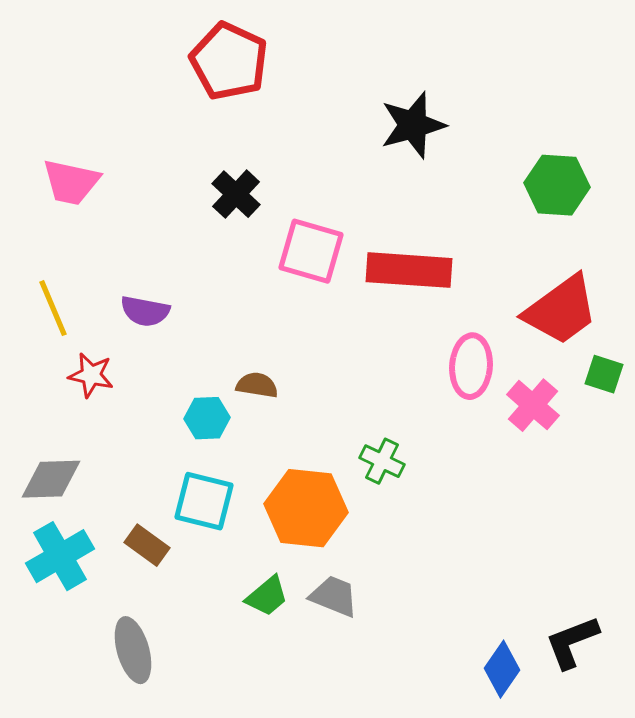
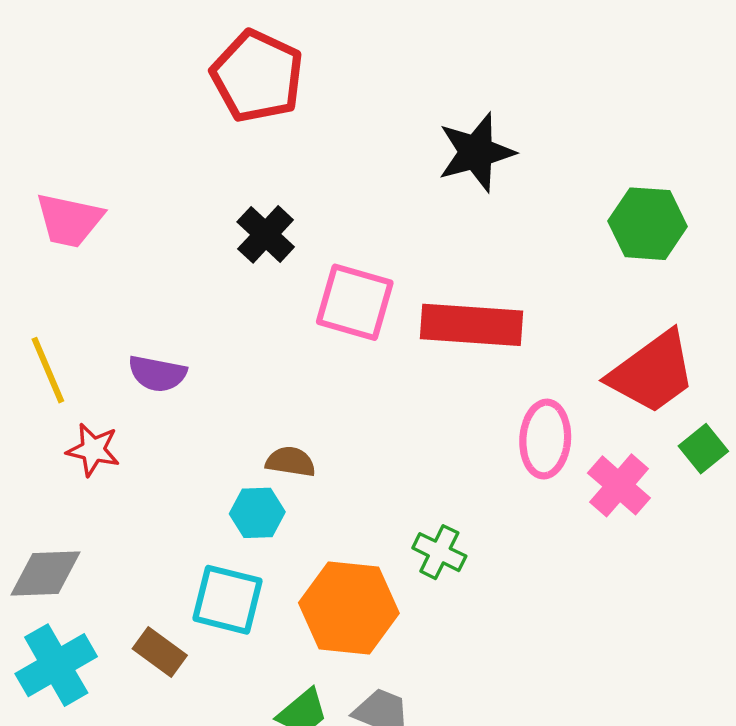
green square: (604, 374) -> (703, 449), turned 33
cyan hexagon: (207, 418) -> (257, 513), moved

